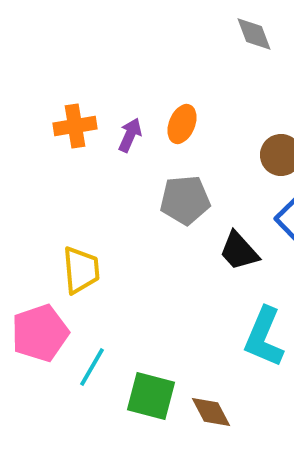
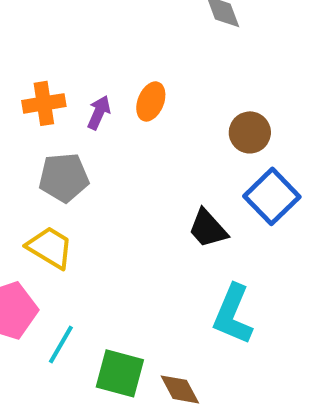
gray pentagon: (185, 200) -> (64, 177), moved
yellow trapezoid: (81, 270) -> (50, 247), turned -54

